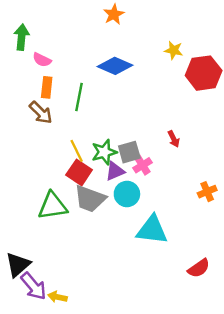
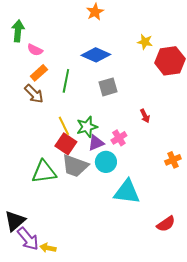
orange rectangle: (47, 87) -> (39, 73), turned 42
gray square: (129, 152) -> (108, 87), moved

